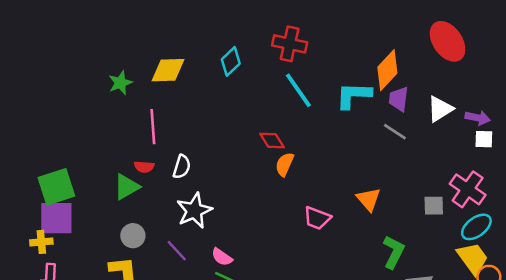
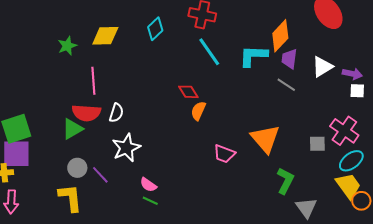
red semicircle: (144, 167) -> (86, 113), size x1.8
orange triangle: (369, 199) -> (265, 139), size x1.5
purple line: (177, 251) -> (100, 175), moved

